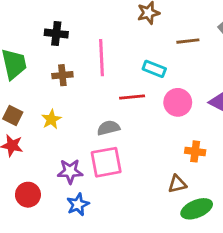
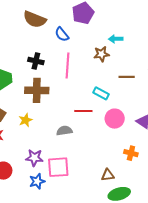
pink line: (101, 58) -> (68, 65), moved
brown cross: (62, 75) -> (37, 90), size x1.6
orange cross: (195, 151) -> (131, 153), moved
pink square: (106, 162) -> (58, 167), moved

